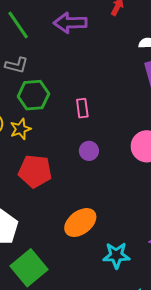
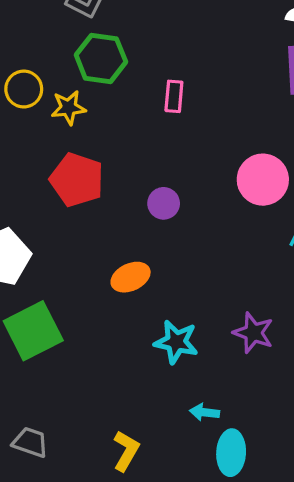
purple circle: (89, 151) -> (164, 203), moved
orange ellipse: (80, 223) -> (131, 277), size x0.7

